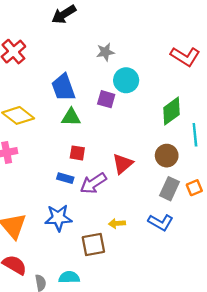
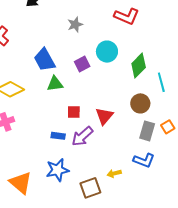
red L-shape: (185, 56) -> (127, 16), moved
cyan circle: (126, 80) -> (107, 52), moved
purple square: (106, 99) -> (82, 64), turned -35
red square: (77, 153) -> (74, 112), moved
yellow arrow: (117, 223) -> (114, 173), moved

